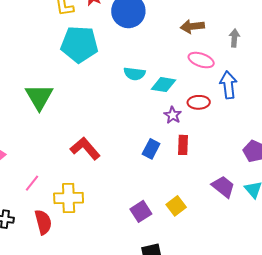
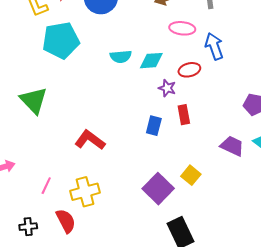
purple square: (141, 211) -> (158, 189), size x1.4

